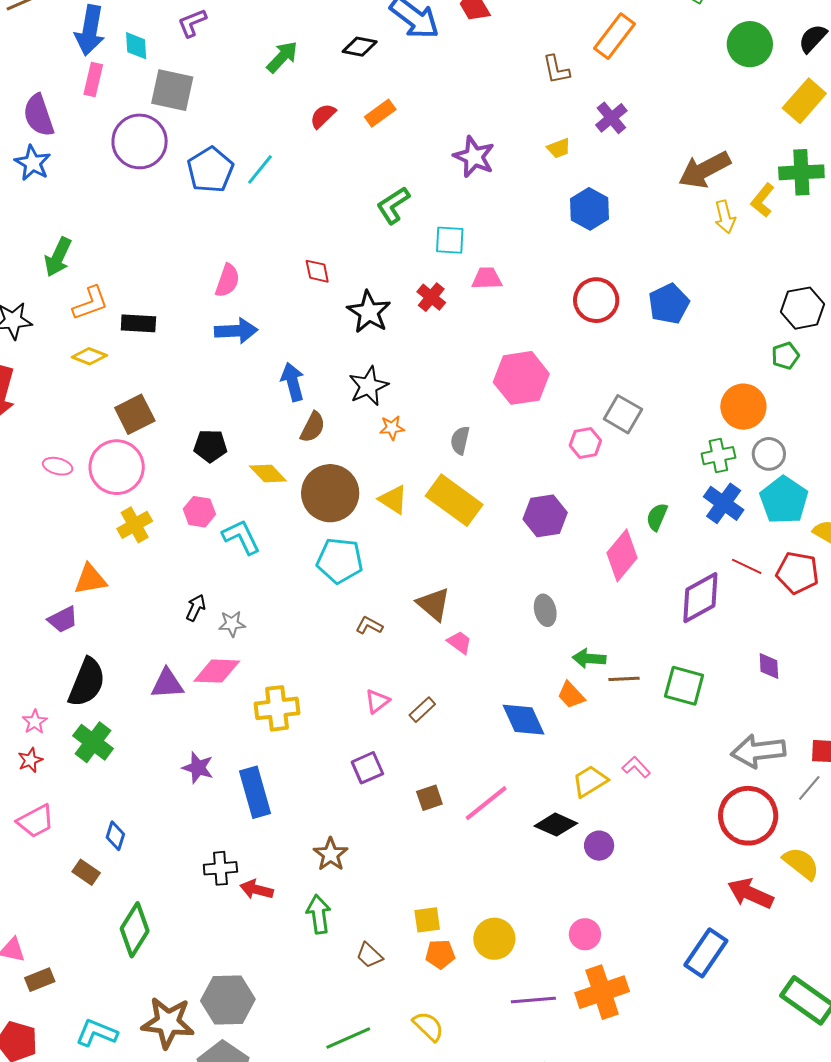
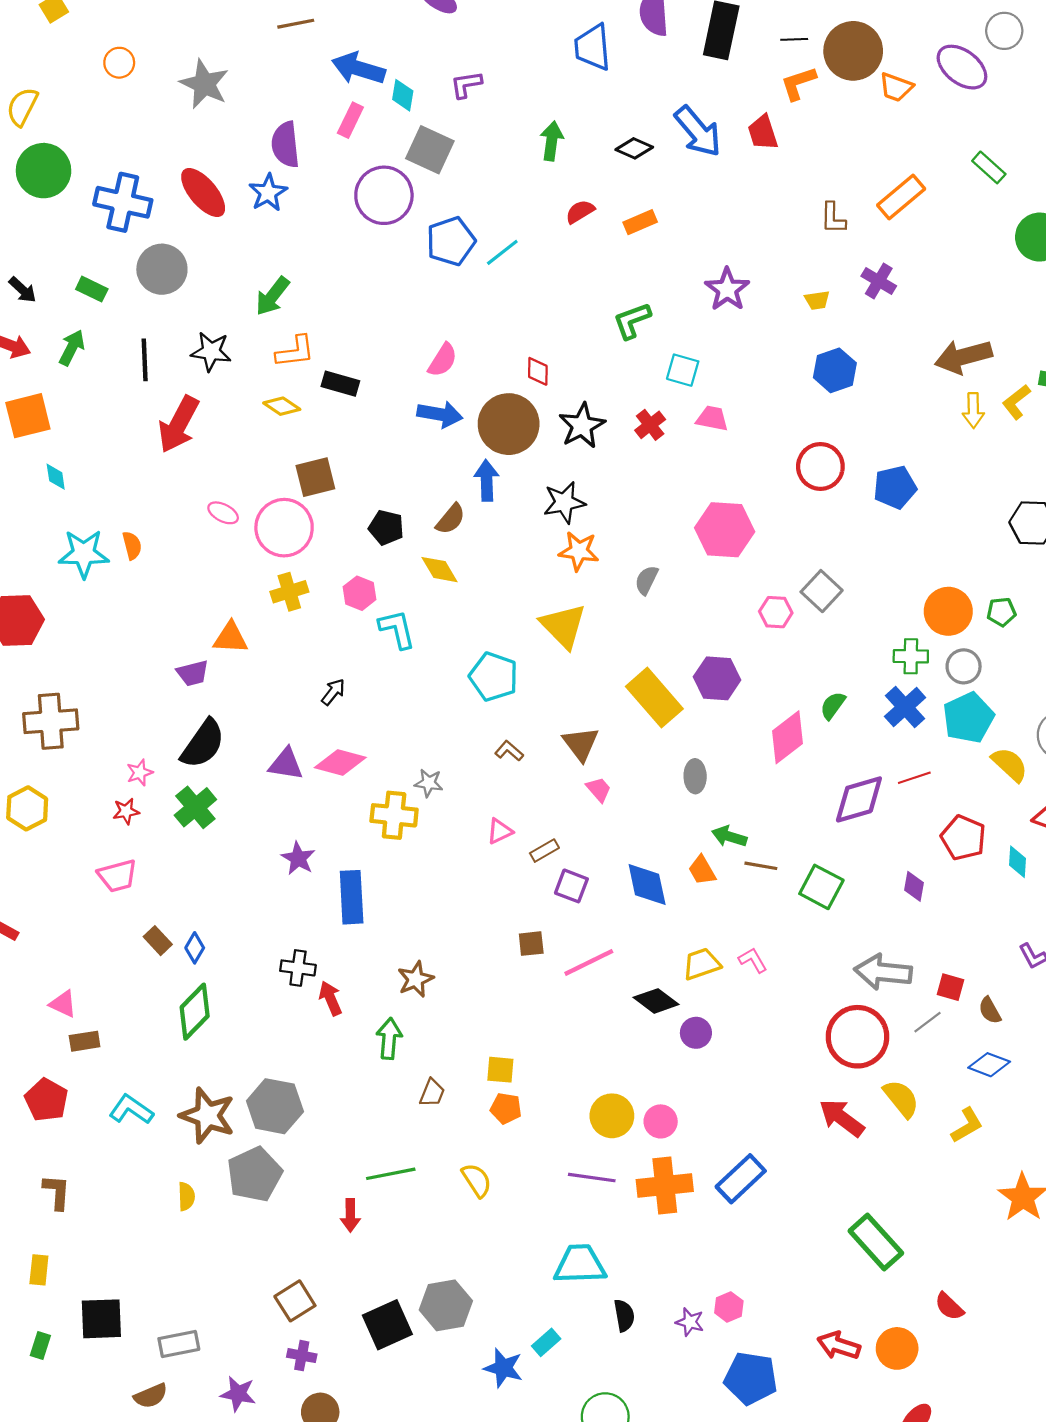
blue arrow: (90, 30) -> (358, 68), turned 84
green arrow: (282, 57) -> (552, 141), turned -48
purple cross: (611, 118) -> (879, 281), turned -32
green pentagon: (785, 356) -> (1001, 612), moved
brown semicircle: (313, 427) -> (451, 519), moved
orange star: (392, 428) -> (579, 551), size x1.5
brown circle: (330, 493) -> (509, 424), moved
yellow triangle: (393, 500) -> (563, 626), size x1.5
yellow rectangle: (454, 500) -> (654, 698), moved
red line: (747, 566) -> (914, 778), turned -56
red pentagon: (798, 573) -> (963, 838), moved
gray star: (232, 624) -> (429, 783), moved
purple square: (367, 768) -> (571, 886), moved, turned 32
blue diamond: (115, 836) -> (195, 948), moved
red arrow: (257, 889) -> (330, 998), turned 40
yellow circle: (494, 939) -> (612, 1116), moved
blue rectangle: (706, 953) -> (741, 1179), moved
brown trapezoid: (369, 955) -> (432, 1093), turned -124

